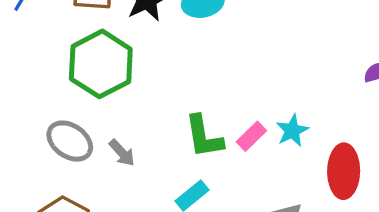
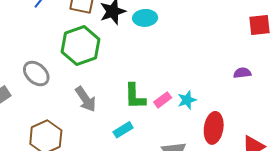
gray ellipse: (70, 141) -> (36, 74), moved
gray arrow: (122, 153) -> (86, 99), size x1.5

